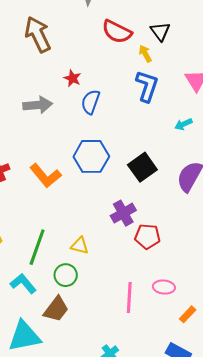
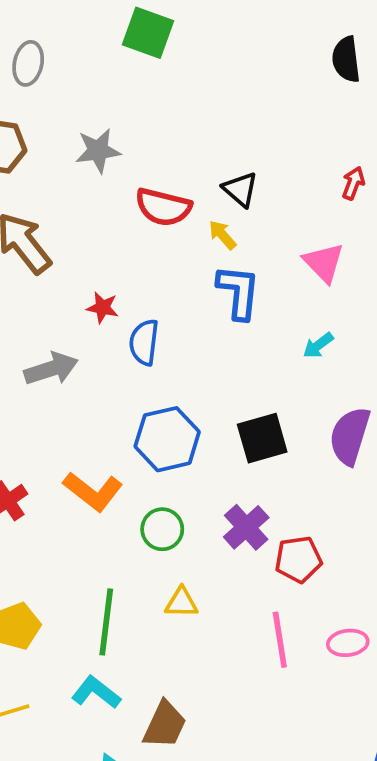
black square: (142, 167) -> (262, 438), turned 32
green circle: (66, 275) -> (162, 529), moved
pink line: (129, 298) -> (280, 640), moved

